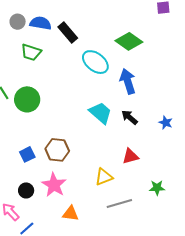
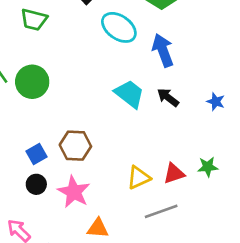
red triangle: (130, 156) -> (174, 173), moved
green star: (157, 188) -> (208, 167), moved
black circle: (26, 190) -> (36, 184), moved

